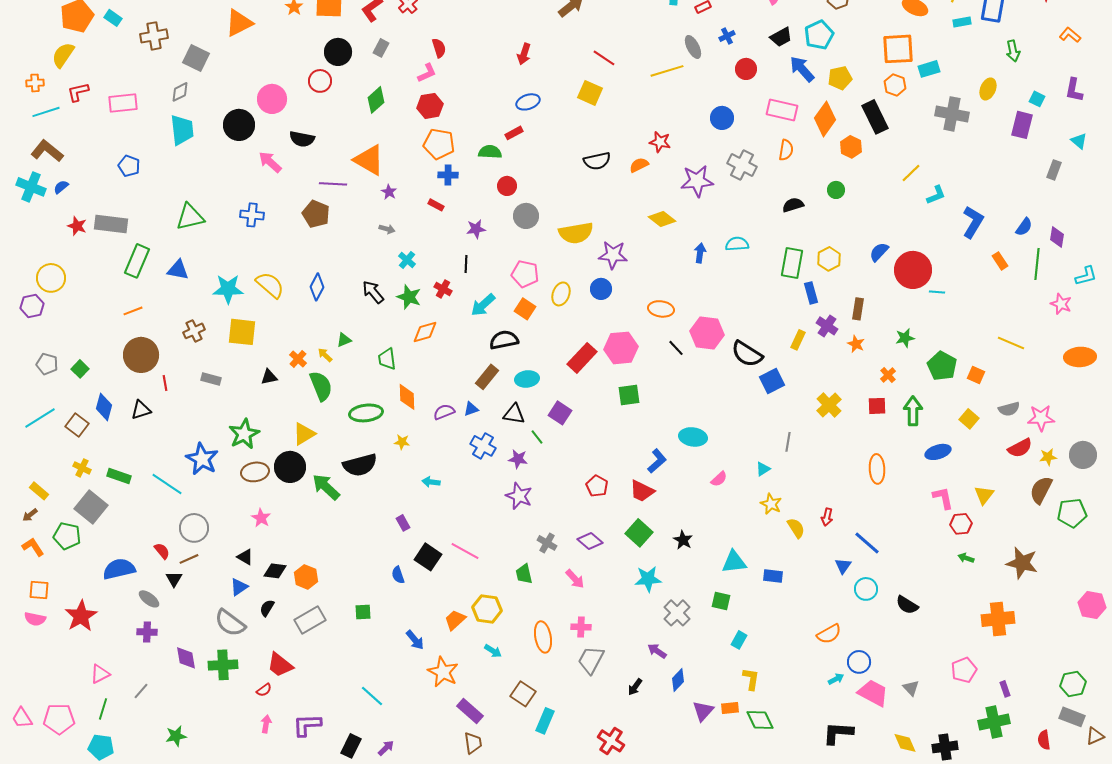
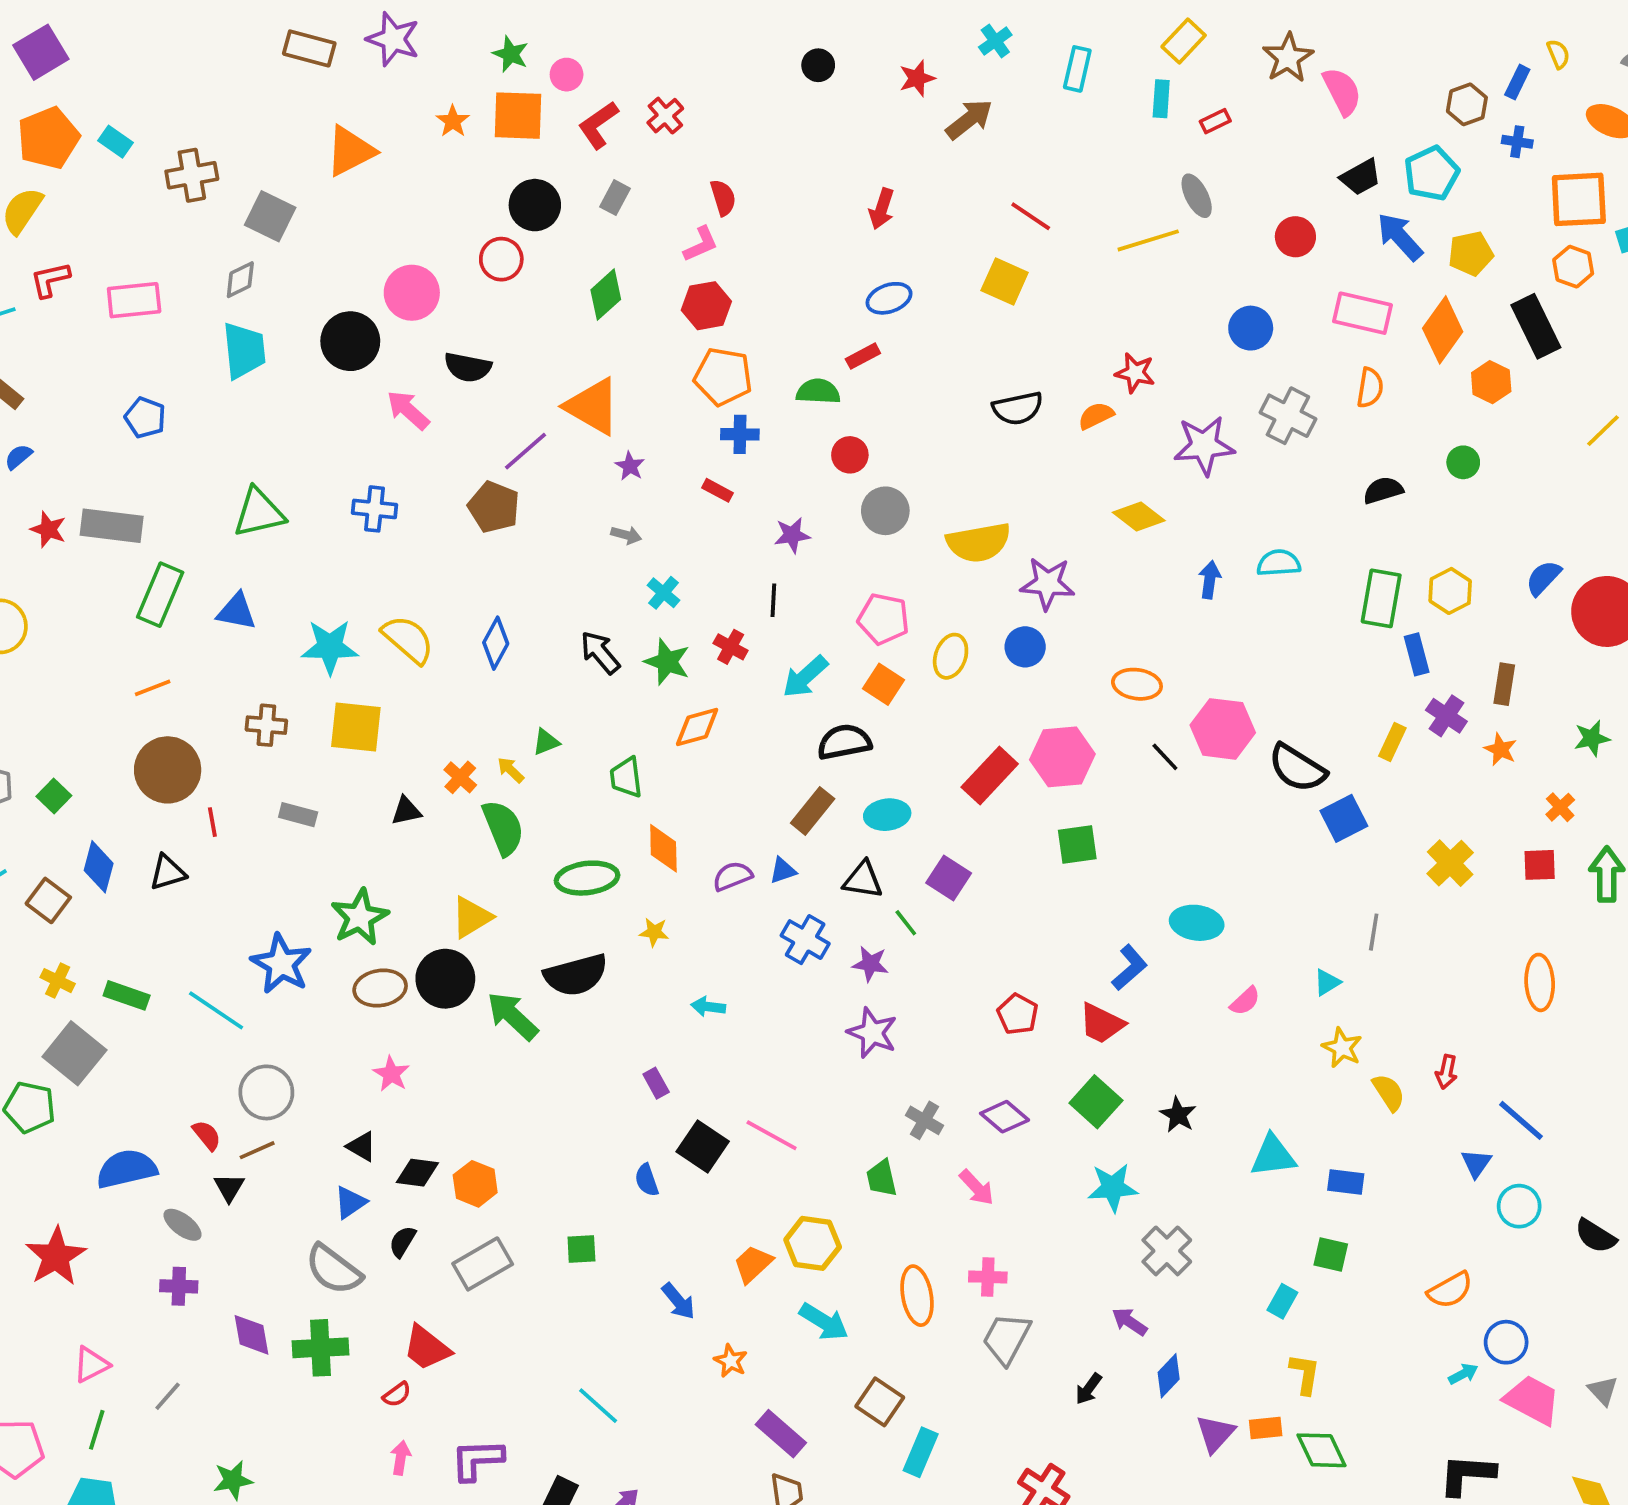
blue cross: (727, 36) -> (1517, 142), moved, turned 35
purple line: (333, 184) -> (526, 451), turned -44
brown cross: (194, 331) -> (266, 725), turned 30
green square: (721, 601) -> (1331, 1255), moved
cyan arrow: (493, 651) -> (824, 1322), size x1.5
orange star: (443, 672) -> (731, 1361), size x0.6

